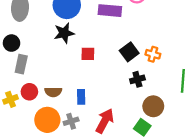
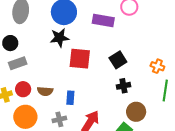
red square: (88, 54) -> (80, 59), size x1.6
orange cross: (153, 54) -> (157, 66), moved
gray rectangle: (21, 64) -> (18, 63), turned 54
orange circle: (47, 120) -> (25, 117), moved

